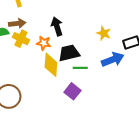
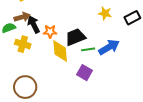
black arrow: (57, 26) -> (34, 24), moved
yellow cross: (21, 39) -> (23, 44), moved
blue arrow: (113, 60) -> (109, 47), moved

